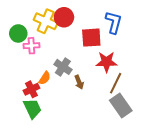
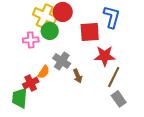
green circle: (18, 33) -> (50, 31), moved
gray rectangle: (121, 106) -> (119, 99), size x0.7
green trapezoid: (32, 109) -> (20, 98), moved, turned -150

